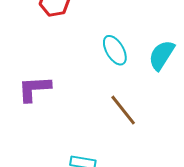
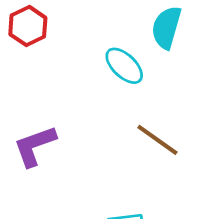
cyan semicircle: (162, 55) -> (166, 27), moved

